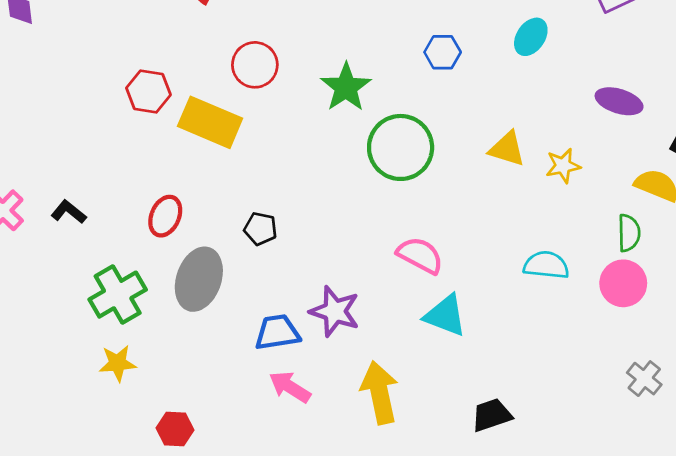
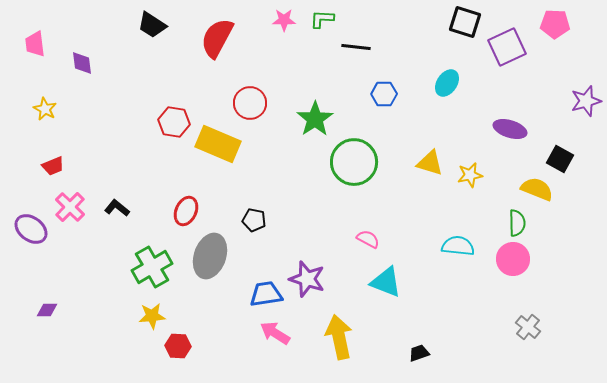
pink semicircle: (420, 255) -> (368, 239), size x0.7
black trapezoid: (492, 415) -> (419, 353), size x0.7
red hexagon: (175, 429) -> (178, 346), moved

